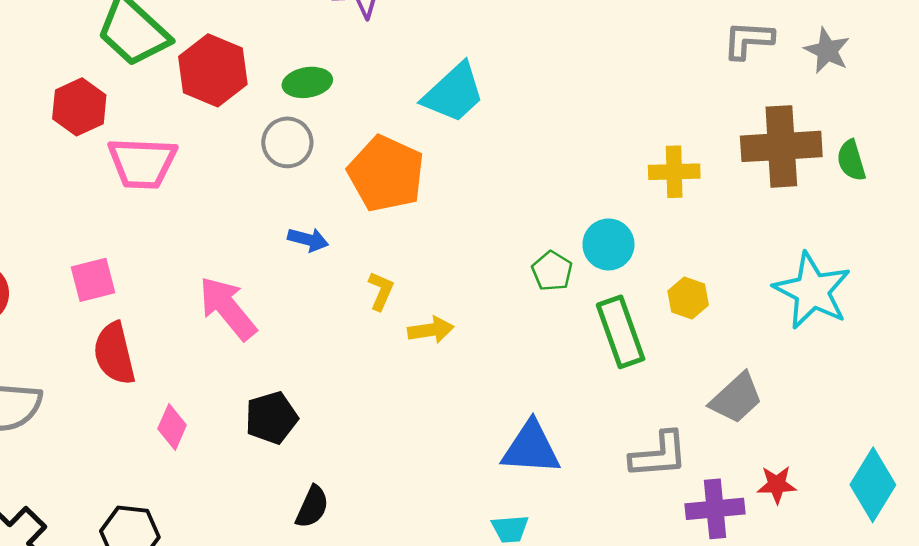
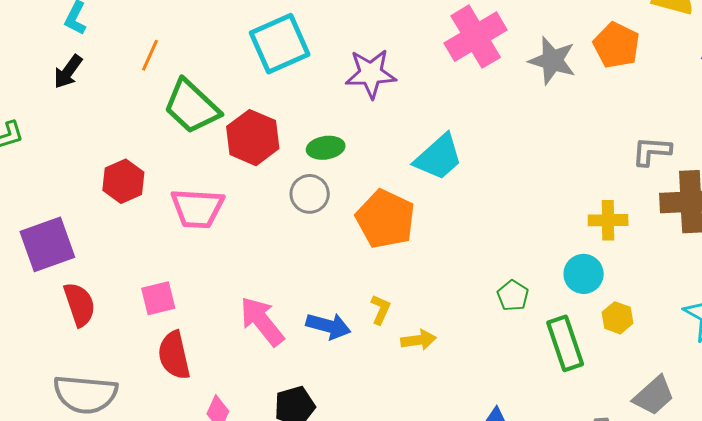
gray L-shape: (748, 40) -> (652, 151), moved
red hexagon: (79, 107) -> (123, 181), moved
blue arrow: (308, 240) -> (328, 326), moved, size x1.4
cyan circle: (608, 244) -> (584, 274), moved

